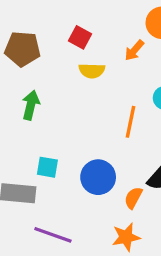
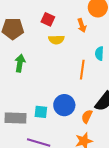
orange arrow: (134, 50) -> (82, 25), turned -56
cyan square: (47, 167) -> (41, 112), moved

